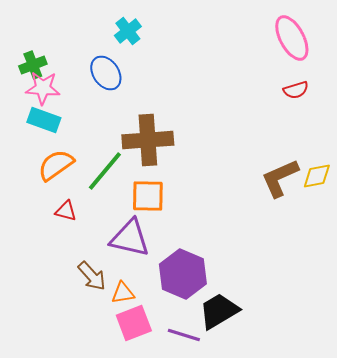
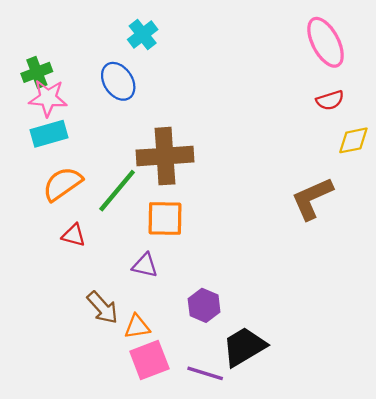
cyan rectangle: (44, 120) -> (49, 134), turned -36
yellow diamond: (317, 176) -> (353, 140), moved
purple triangle: (130, 238) -> (145, 265), size x0.6
purple hexagon: (183, 274) -> (204, 305), size x0.6

